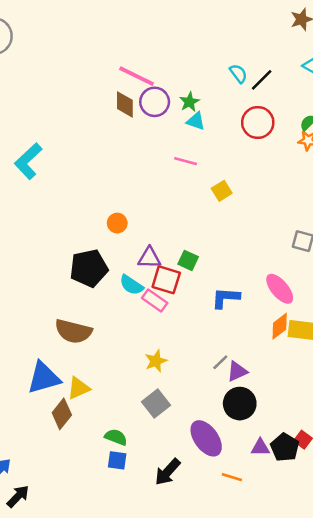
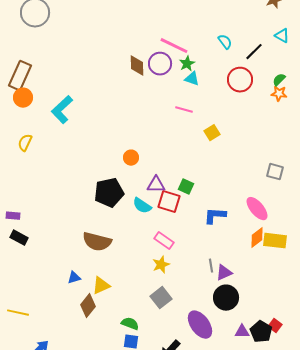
pink line: (137, 76) -> (174, 46), moved
black line: (262, 80) -> (254, 52), moved
pink rectangle: (155, 300) -> (164, 241), moved
gray line: (220, 362) -> (211, 266), turned -56
blue triangle: (44, 378) -> (74, 278), size x0.5

